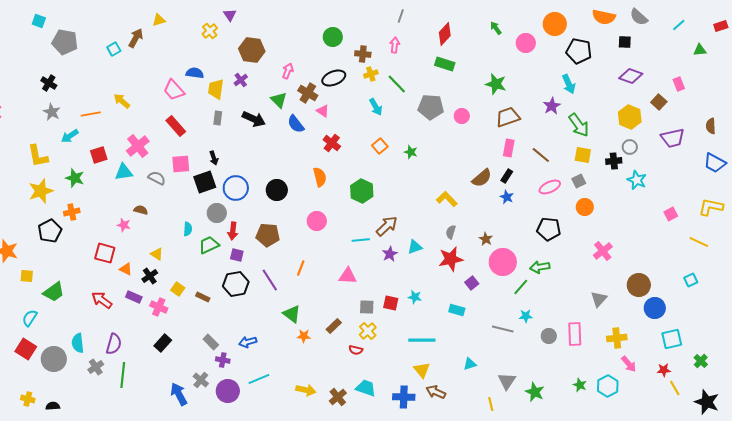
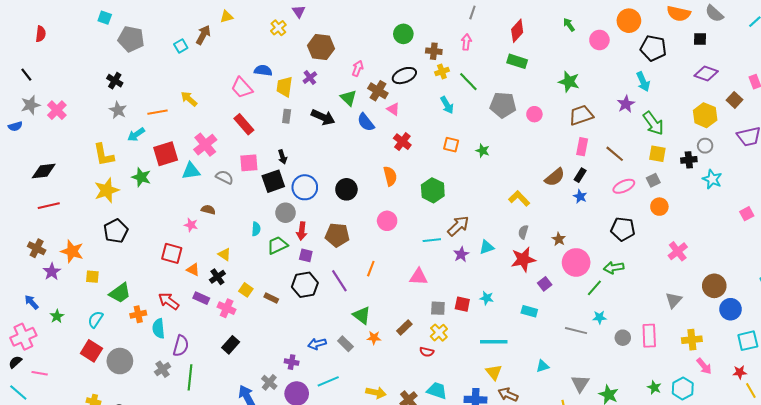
orange square: (380, 146) -> (451, 145), turned -35
red square: (99, 155) -> (166, 154), size x1.4
orange cross: (72, 212) -> (138, 314), moved
gray rectangle: (211, 342) -> (345, 344), moved
cyan semicircle: (78, 343) -> (158, 329), moved

